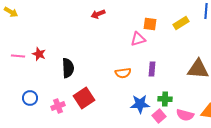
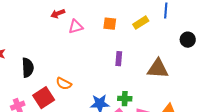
pink triangle: (138, 39) -> (76, 27), moved
purple rectangle: (152, 69) -> (119, 59), moved
orange semicircle: (123, 73) -> (64, 84), moved, turned 35

